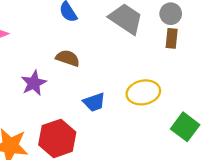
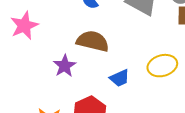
brown semicircle: (68, 58) -> (93, 41), size x1.5

